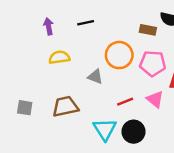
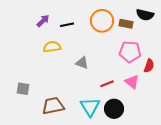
black line: (86, 23) -> (67, 25), moved
purple arrow: (49, 26) -> (43, 21), turned 56
orange circle: (119, 55) -> (102, 21), moved
brown trapezoid: (65, 106) -> (53, 106), moved

